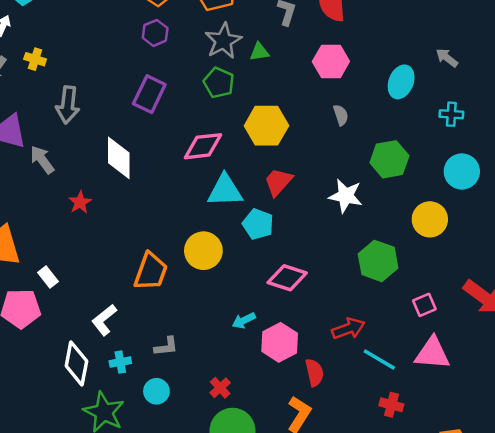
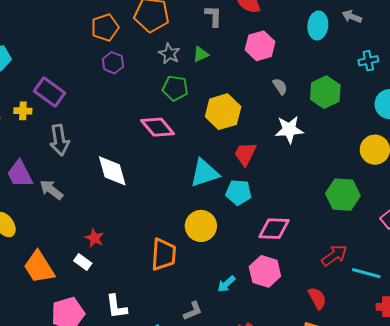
gray star: (223, 41) -> (169, 54), size x0.7
cyan ellipse: (401, 82) -> (318, 25), moved
purple rectangle: (149, 94) -> (50, 92), moved, turned -64
pink diamond: (203, 146) -> (158, 127), moved, turned 72
green hexagon: (389, 159) -> (325, 92), moved
white star: (346, 196) -> (289, 130), moved
red star: (80, 202) -> (95, 238), moved
white rectangle: (48, 277) -> (83, 262), moved
white L-shape: (104, 320) -> (116, 307), moved, turned -44
cyan arrow: (244, 321) -> (226, 284), moved
pink hexagon: (280, 342) -> (265, 271), moved

